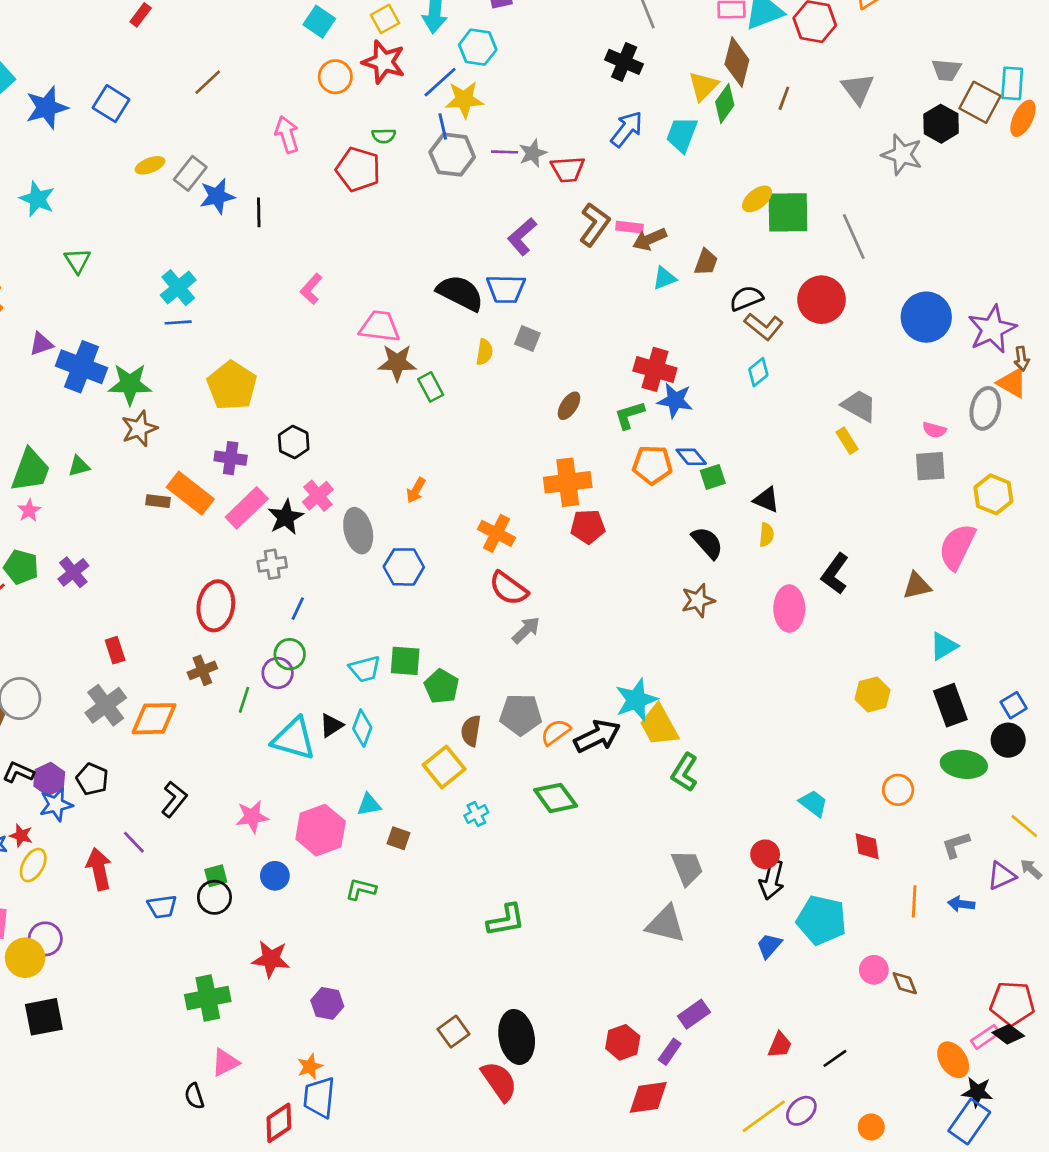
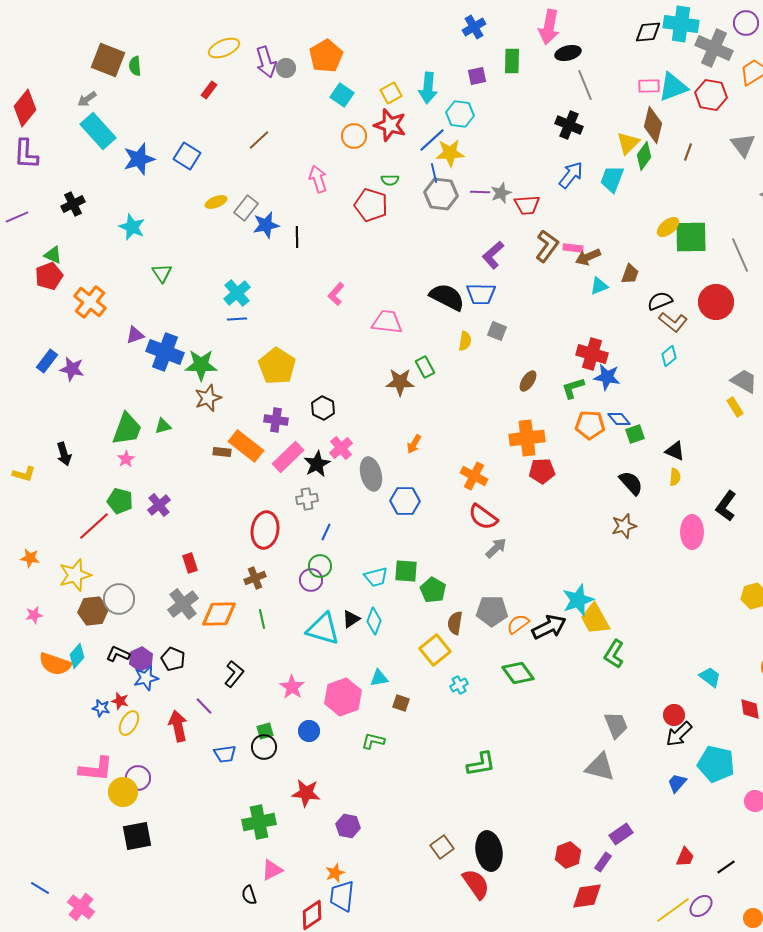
brown star: (397, 363) -> (400, 382), moved
green line: (244, 700) -> (262, 619), moved, turned -30
pink star: (252, 817) -> (292, 687), turned -30
black arrow: (772, 880) -> (679, 734), turned 32

